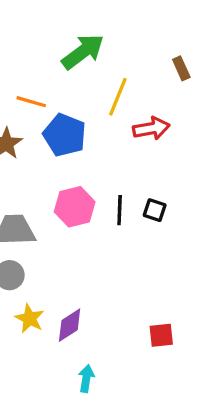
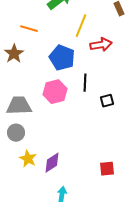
blue pentagon: (65, 135) -> (62, 58), moved
black line: (120, 210) -> (85, 83), moved
black square: (155, 210) -> (107, 101), moved, turned -32

